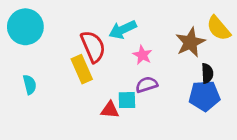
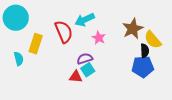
yellow semicircle: (219, 28) -> (153, 40), moved
yellow rectangle: (82, 69) -> (36, 44), moved, turned 42
purple semicircle: (147, 85) -> (85, 59), moved
cyan square: (127, 100) -> (88, 70), turned -32

